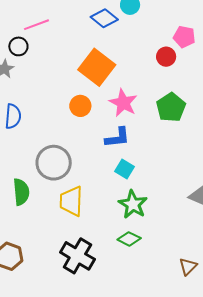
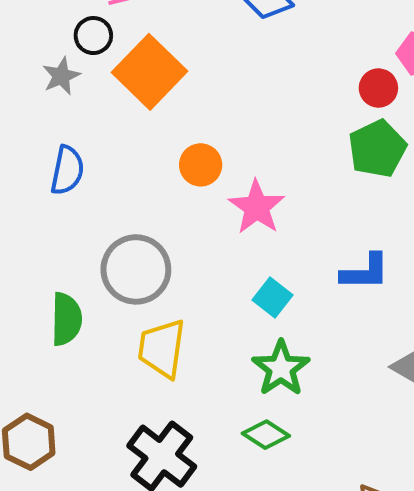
orange square: (97, 67) -> (149, 72), moved
pink star: (123, 103) -> (257, 207), moved
green pentagon: (171, 107) -> (377, 149), moved
blue L-shape: (117, 138) -> (365, 272), moved

